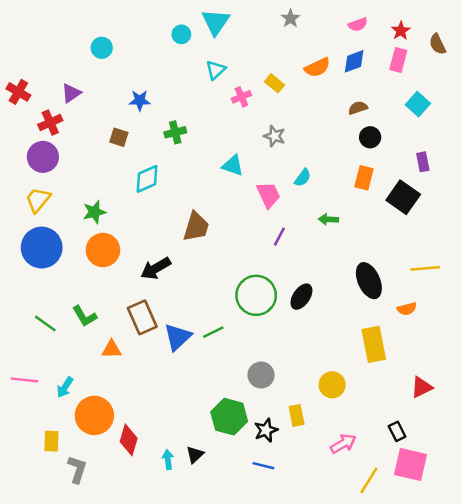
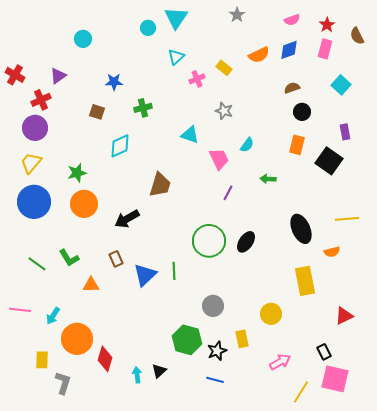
brown rectangle: (142, 317) -> (116, 259), size x0.6
green line: (213, 332) -> (174, 271), turned -66

